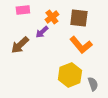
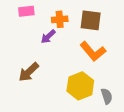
orange cross: (52, 17) -> (60, 19), turned 32
brown arrow: (20, 45) -> (29, 72), moved

